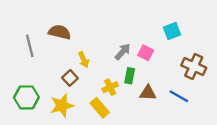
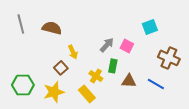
gray line: (30, 46) -> (21, 24), moved
yellow cross: (110, 87) -> (96, 76), turned -32

